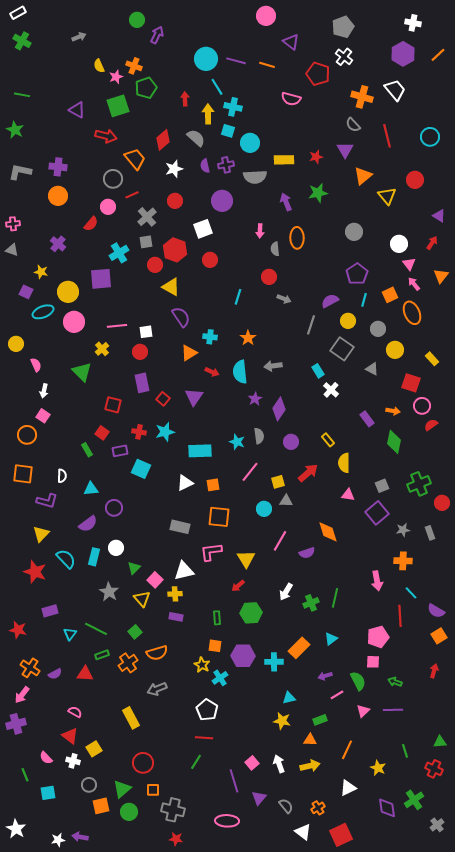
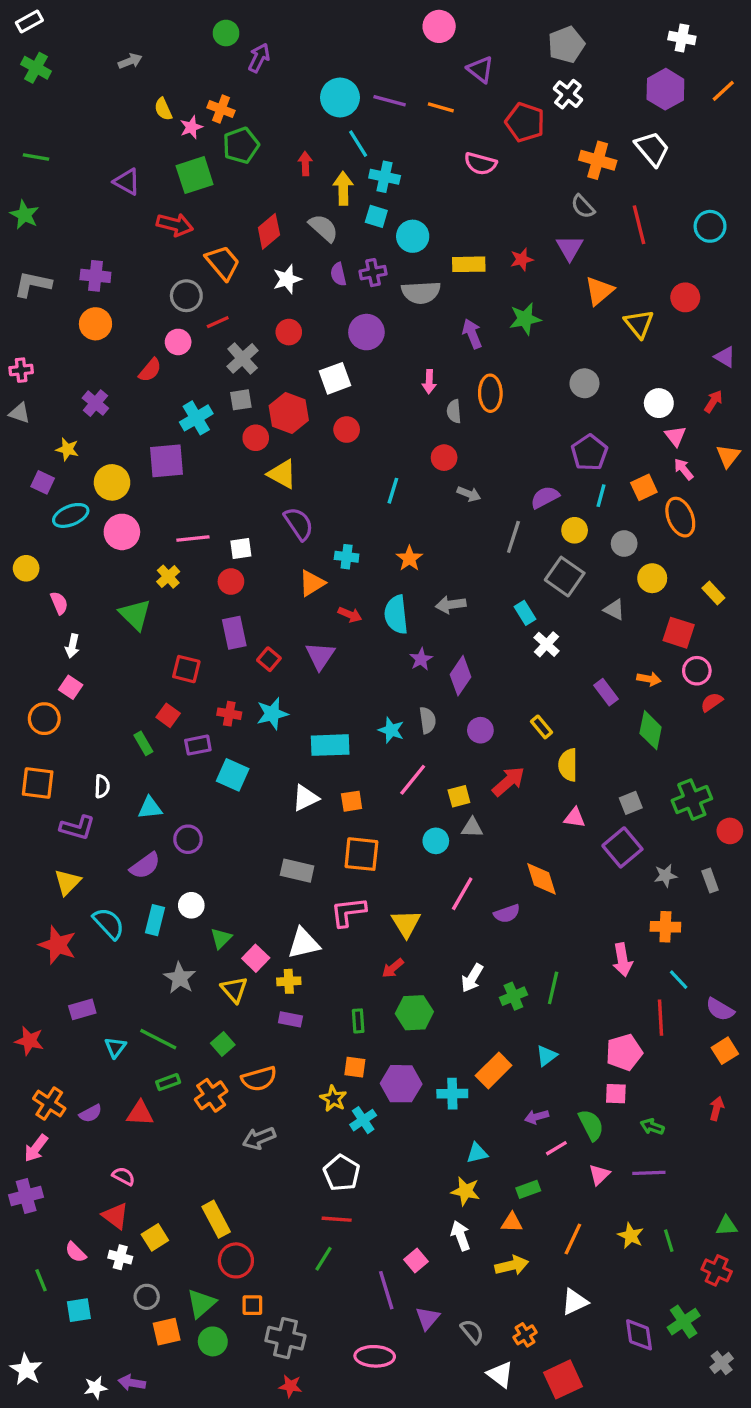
yellow rectangle: (131, 718) -> (216, 1219), moved
white arrow: (279, 764) -> (461, 1236), moved
yellow star: (378, 768) -> (631, 1236), moved

